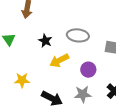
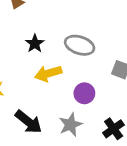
gray star: (83, 94) -> (70, 125), turned -30

